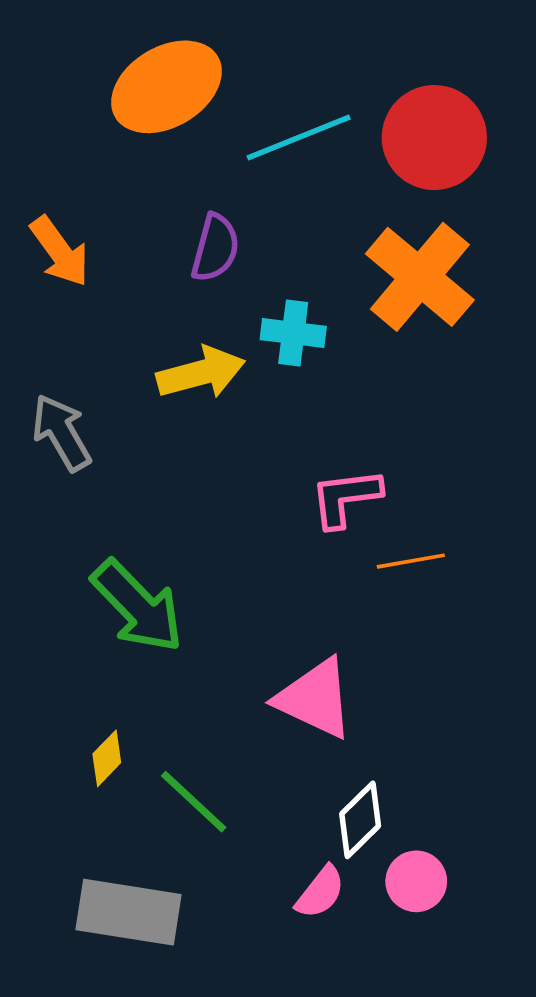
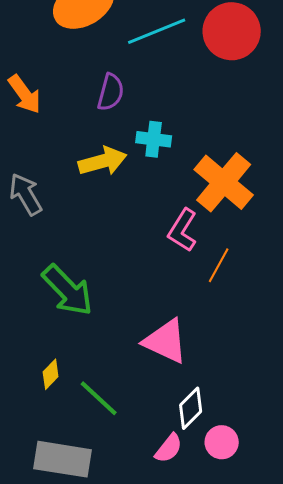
orange cross: (420, 277) -> (224, 182), moved
pink L-shape: (346, 498) -> (183, 230), turned -51
orange line: (411, 561) -> (219, 265), turned -51

